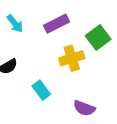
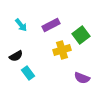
cyan rectangle: (41, 90) -> (28, 73), moved
purple semicircle: (84, 108) -> (82, 78), moved

